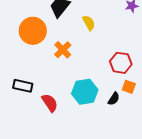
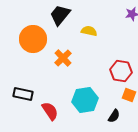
yellow semicircle: (89, 23) -> (89, 31), turned -49
black semicircle: (114, 99) -> (114, 116), moved

